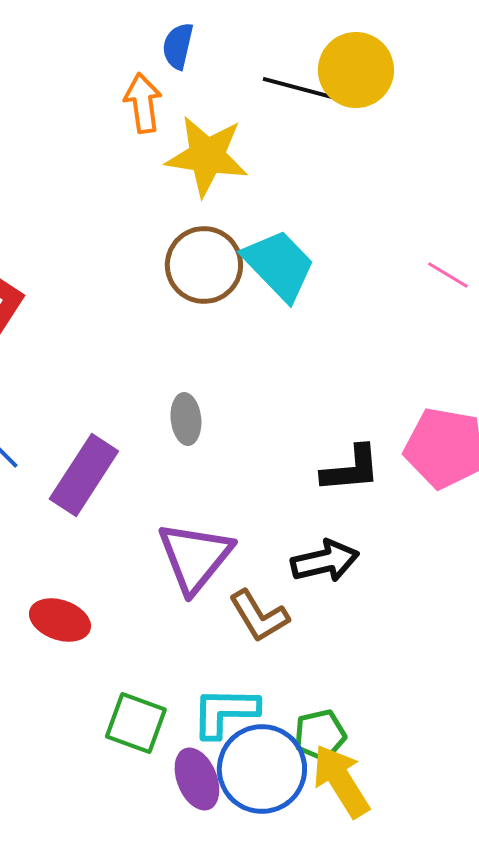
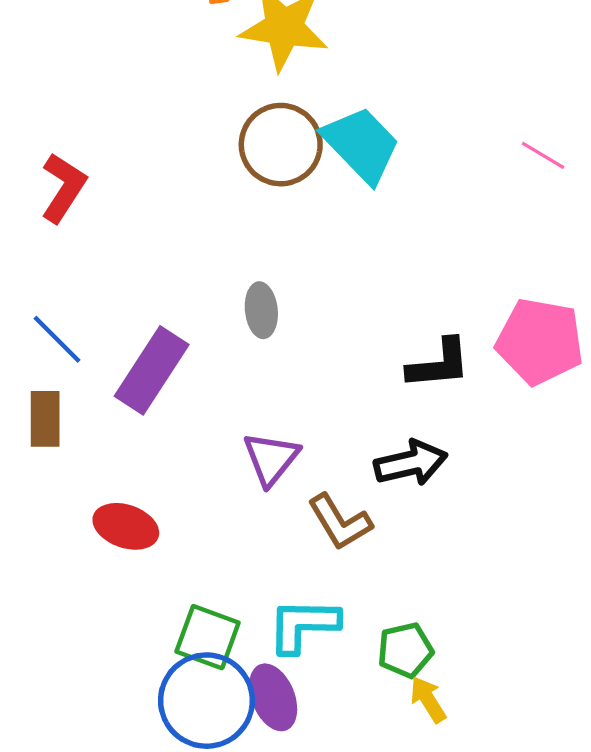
purple triangle: (195, 557) -> (271, 459), size x0.7
blue circle: (262, 769) -> (206, 701), moved
yellow arrow: (341, 781) -> (428, 700), size x0.6

